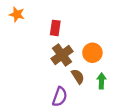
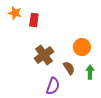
red rectangle: (55, 28) -> (34, 20), moved
brown cross: (62, 55) -> (44, 55), moved

